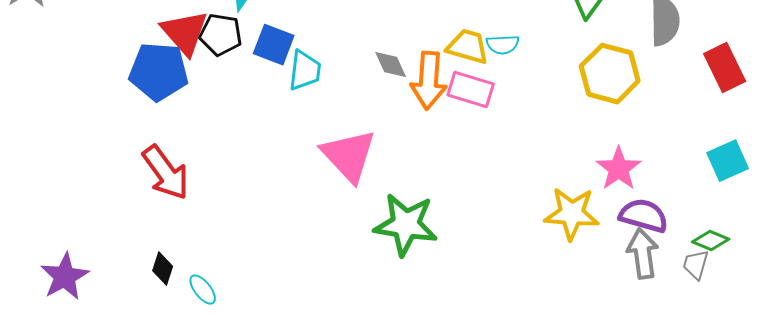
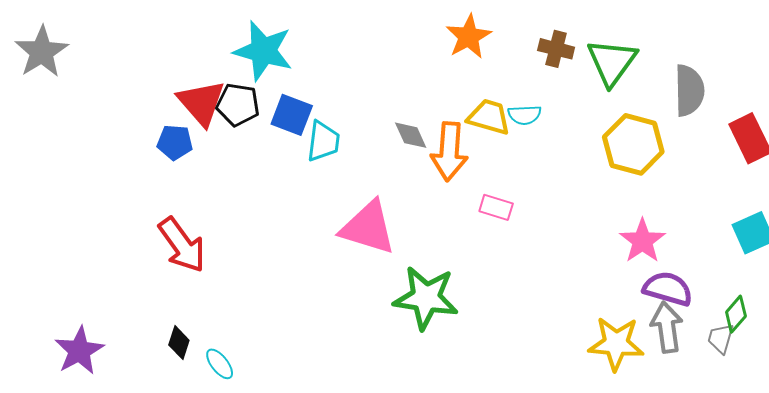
blue pentagon: (159, 72) -> (175, 142), size x0.6
pink rectangle: (471, 90) -> (496, 207), moved, size x0.7
pink triangle: (349, 156) -> (368, 228), turned -30
yellow star: (572, 214) -> (616, 344), moved
green diamond: (711, 241) -> (736, 314), turned -72

